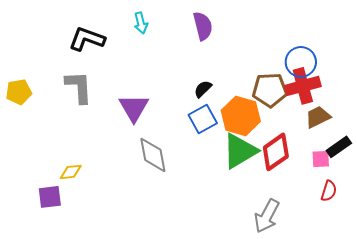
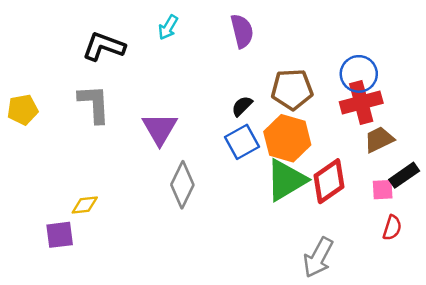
cyan arrow: (141, 23) -> (168, 27), turned 45
brown pentagon: (270, 90) -> (292, 89), moved
gray diamond: (153, 155) -> (182, 185), turned 36

